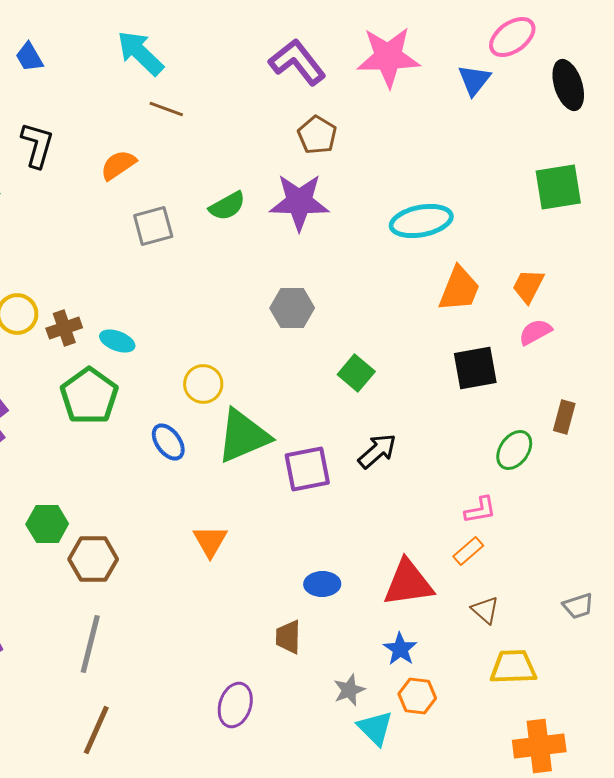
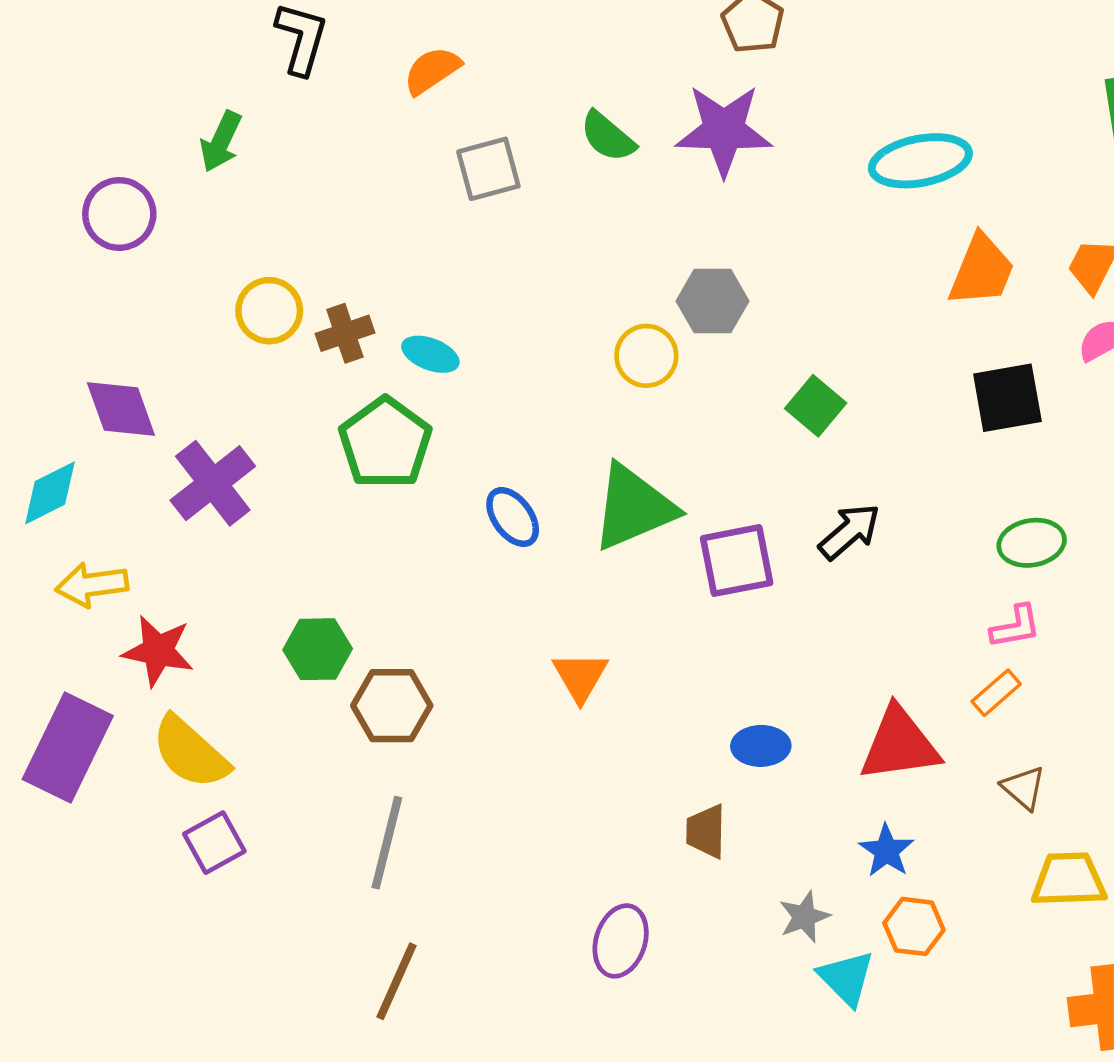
green semicircle: (227, 206) -> (608, 137), turned 69
yellow circle: (203, 384) -> (646, 356), moved
green ellipse: (514, 450) -> (1032, 543), moved, turned 45

